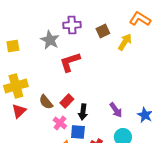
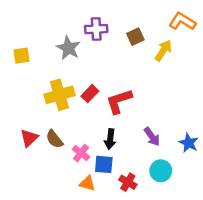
red L-shape: (70, 62) -> (119, 101), moved
yellow cross: (16, 86) -> (59, 95), moved
red rectangle: (67, 101) -> (90, 94), moved
brown semicircle: (46, 102) -> (54, 139), moved

